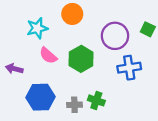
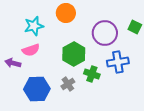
pink semicircle: (48, 56) -> (31, 50), moved, turned -60
green cross: (96, 100) -> (92, 74), moved
gray cross: (74, 105) -> (68, 84), moved, turned -32

